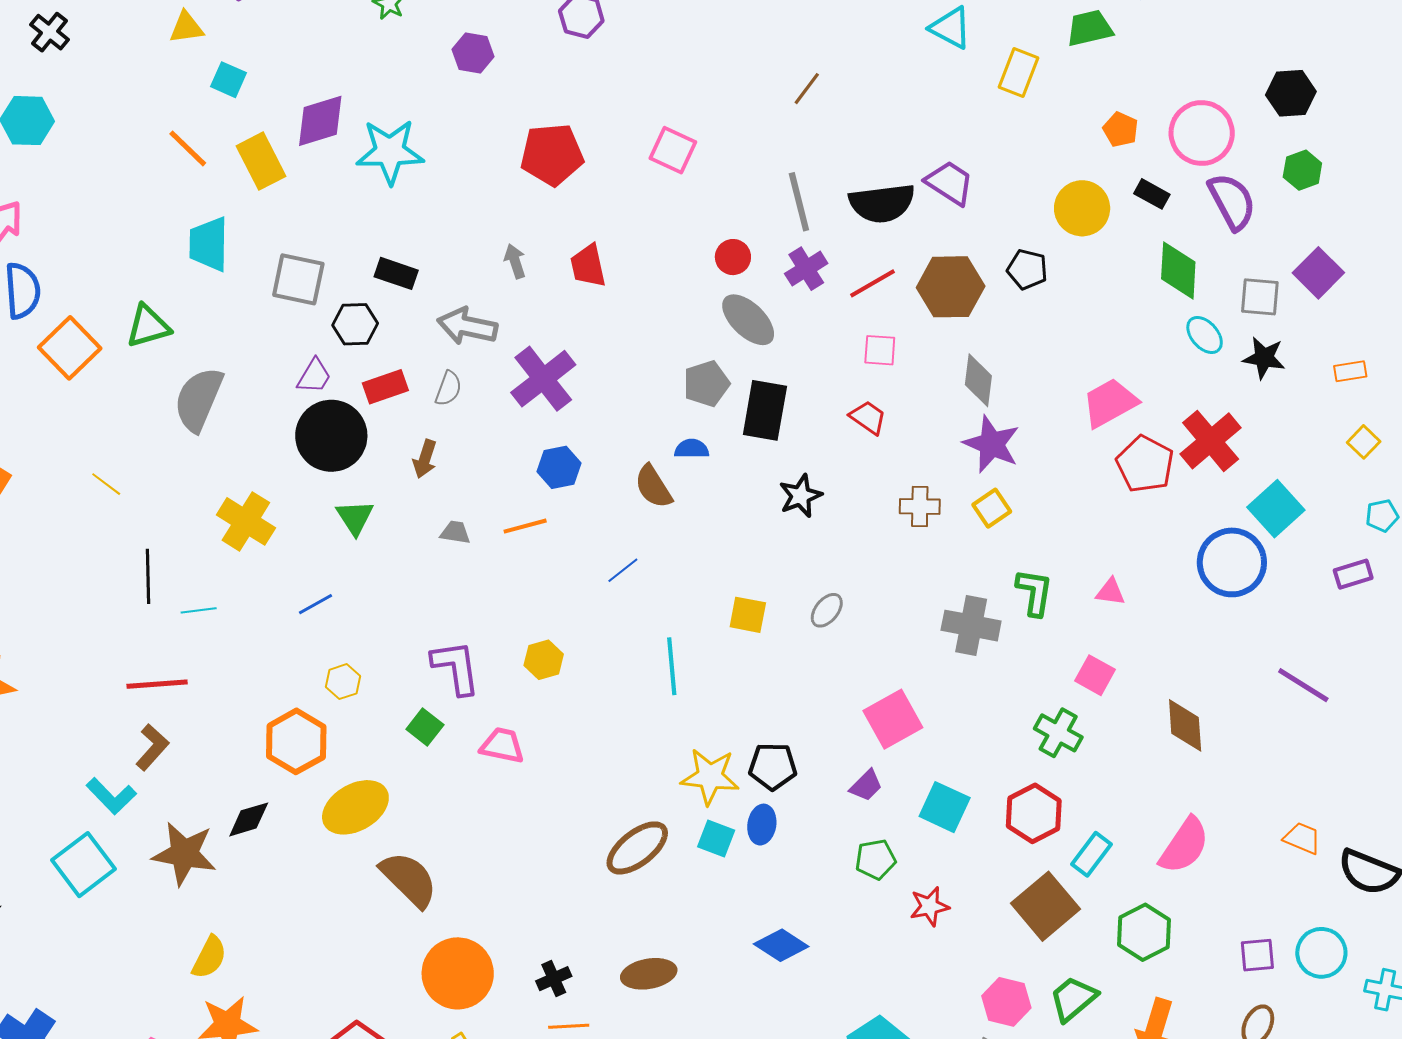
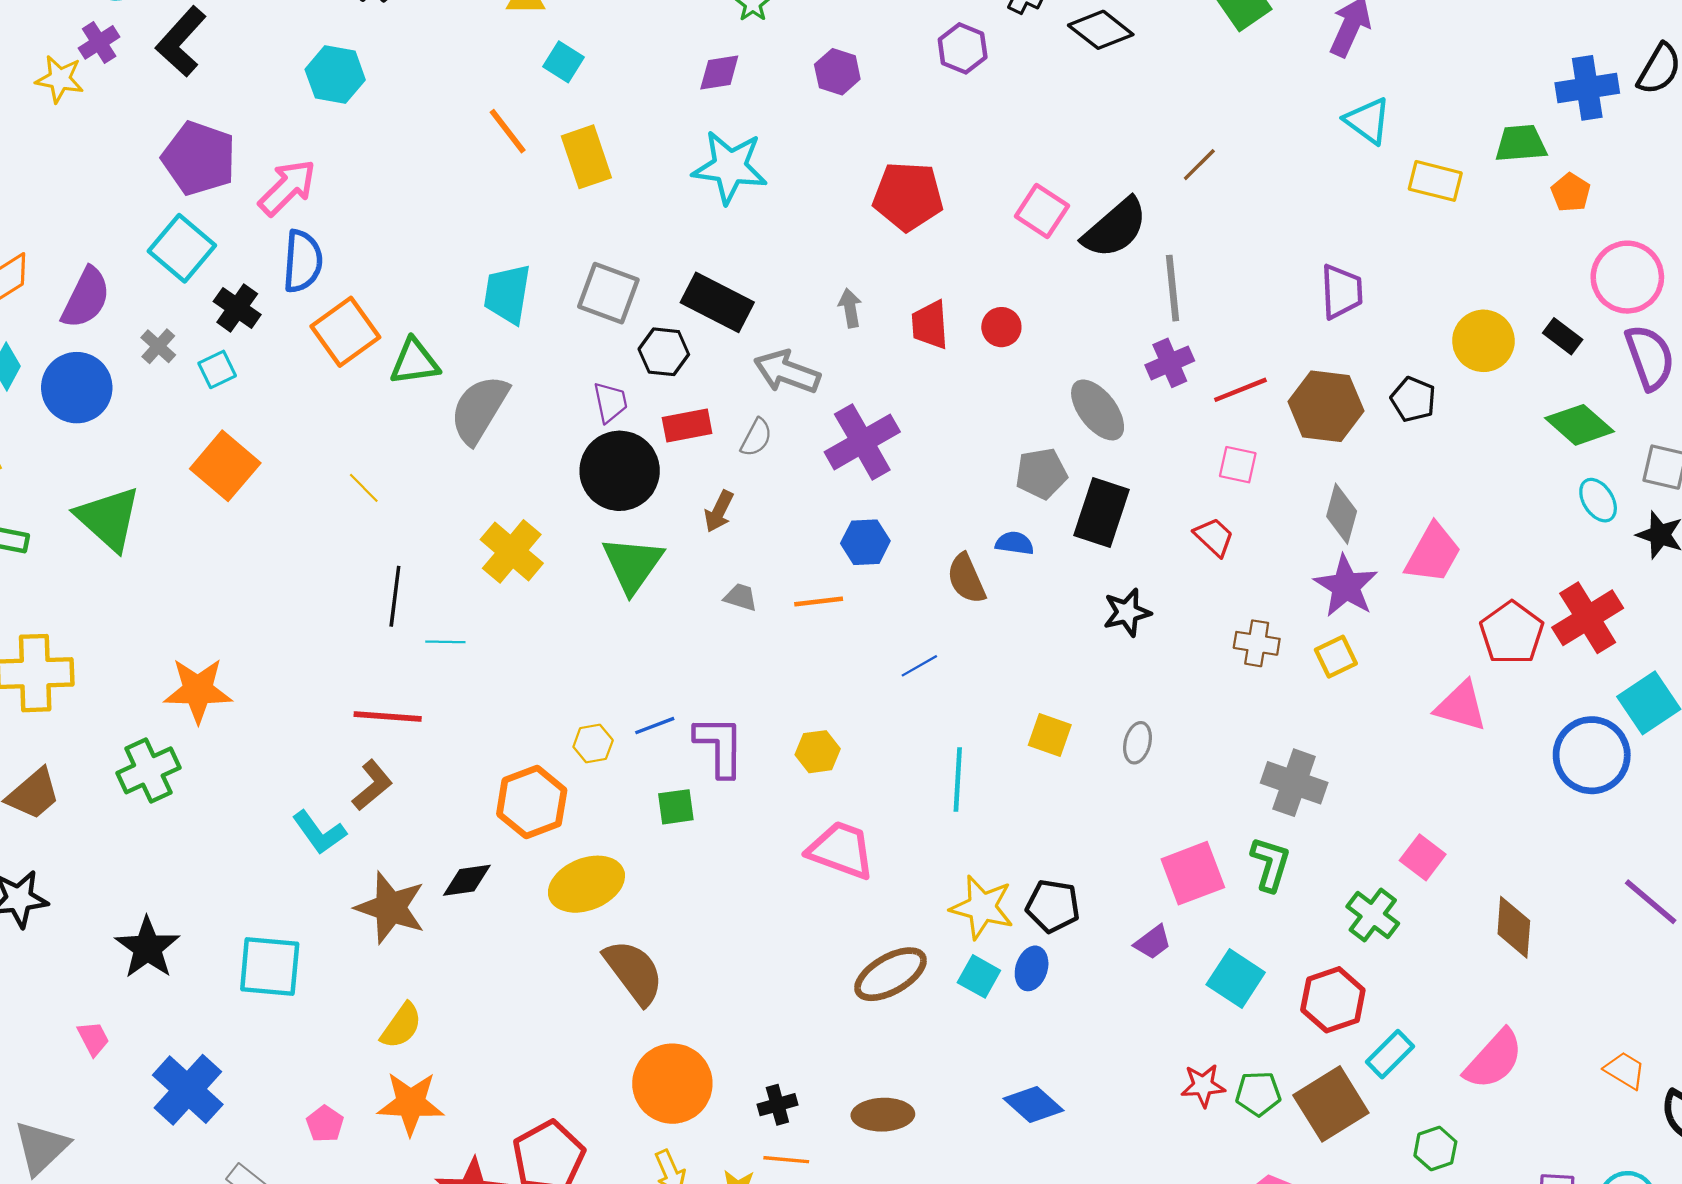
yellow rectangle: (1018, 73) -> (1435, 181), turned 75
purple diamond: (320, 121) -> (719, 73), moved, size x0.7
orange pentagon: (1121, 130) -> (1571, 192), moved
purple trapezoid: (950, 183) -> (1342, 291), turned 46
black semicircle: (882, 203) -> (1115, 228), moved, turned -42
cyan trapezoid: (209, 244) -> (507, 294), moved
red circle: (733, 257) -> (1001, 327), moved
green diamond: (1178, 270) -> (1580, 425), turned -60
black rectangle: (396, 273) -> (717, 302), size x1.5
green triangle: (148, 326) -> (414, 362), moved
purple trapezoid: (314, 376) -> (610, 402), turned -51
pink trapezoid: (1110, 403) -> (1433, 553), moved, turned 140
green triangle: (355, 517) -> (632, 564), size x1.5
green L-shape: (1034, 592) -> (1270, 864), moved
pink triangle: (1110, 592) -> (1461, 706), moved, size x1.6
blue line: (316, 604) -> (655, 726), moved
gray ellipse: (827, 610) -> (1137, 743), turned -33
green square: (425, 727) -> (676, 807), turned 36
pink trapezoid: (502, 746) -> (841, 850), moved, size x1.4
green pentagon: (876, 859) -> (1258, 1094), moved
cyan square: (84, 865) -> (270, 966), moved, turned 34
green hexagon: (1144, 932) -> (1435, 1149), size x0.7

